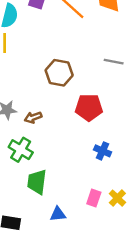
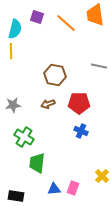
brown arrow: (33, 117) -> (48, 104), moved
blue cross: (103, 151) -> (81, 131), moved
pink rectangle: (94, 198) -> (73, 188), moved

